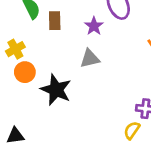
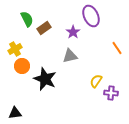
brown rectangle: (55, 21) -> (44, 28), turned 56
yellow semicircle: (132, 130) -> (96, 81), moved

